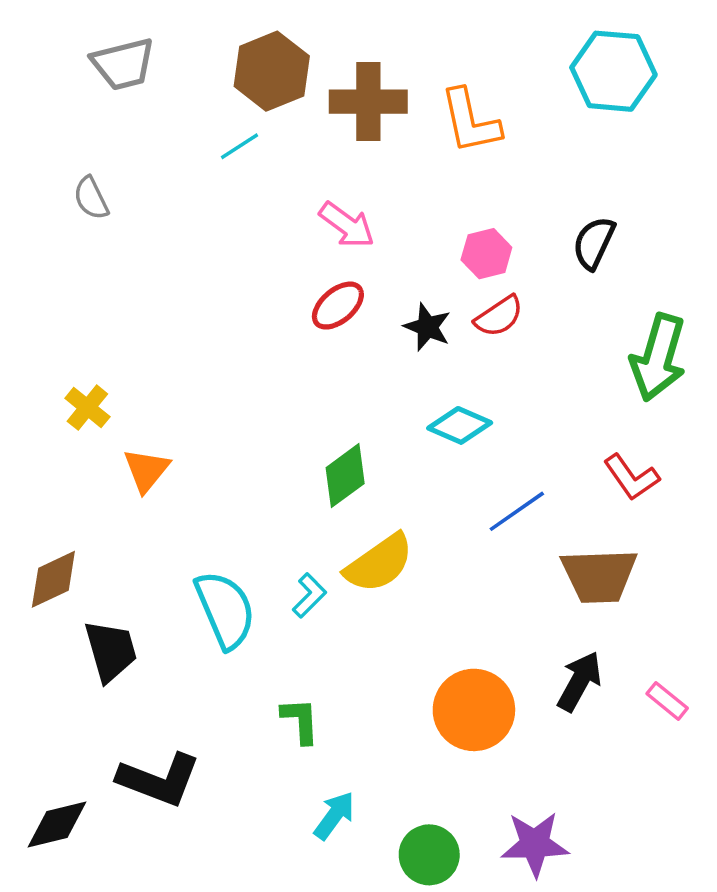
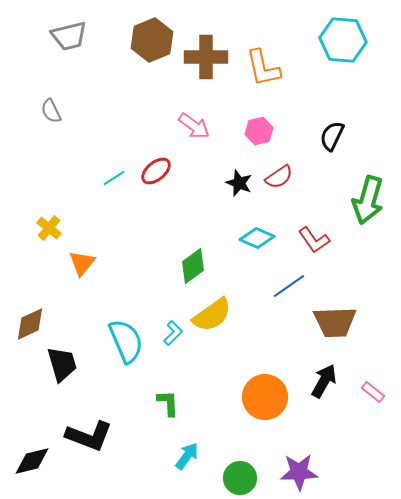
cyan line: (240, 146) -> (114, 178), moved
pink hexagon: (486, 254) -> (259, 131), moved
red ellipse: (338, 306) -> (156, 171), moved
red L-shape: (631, 477) -> (314, 240), moved

